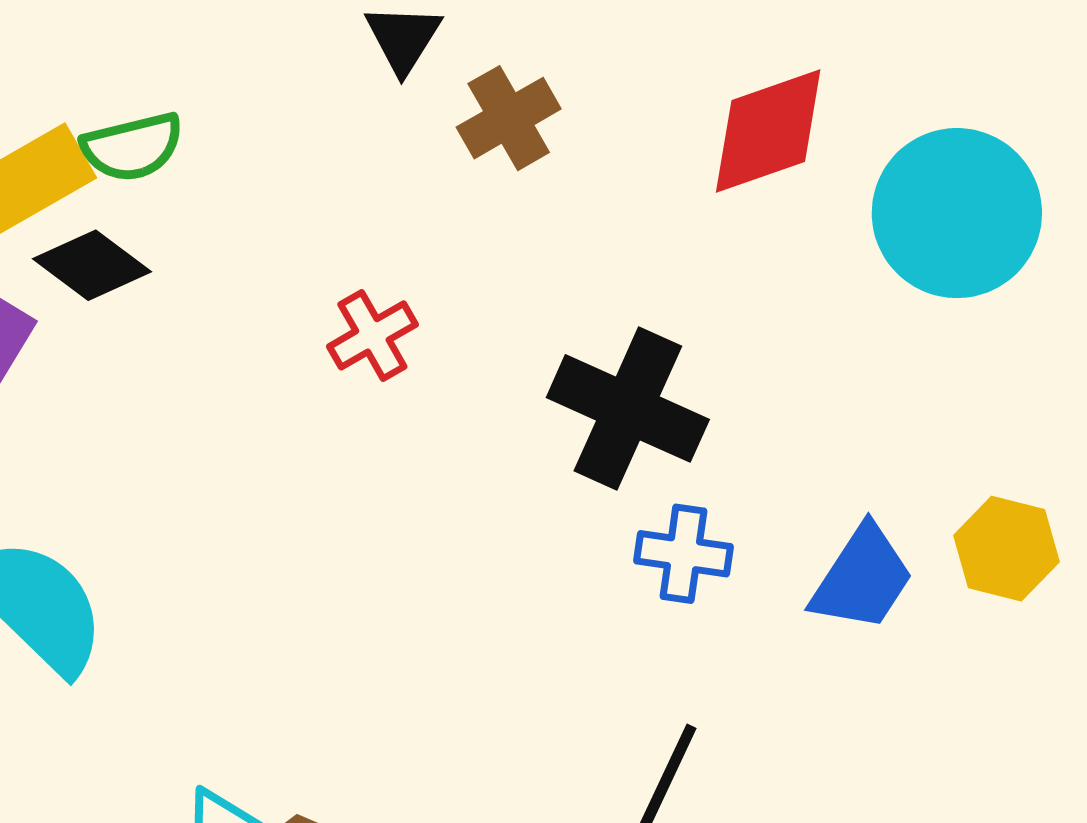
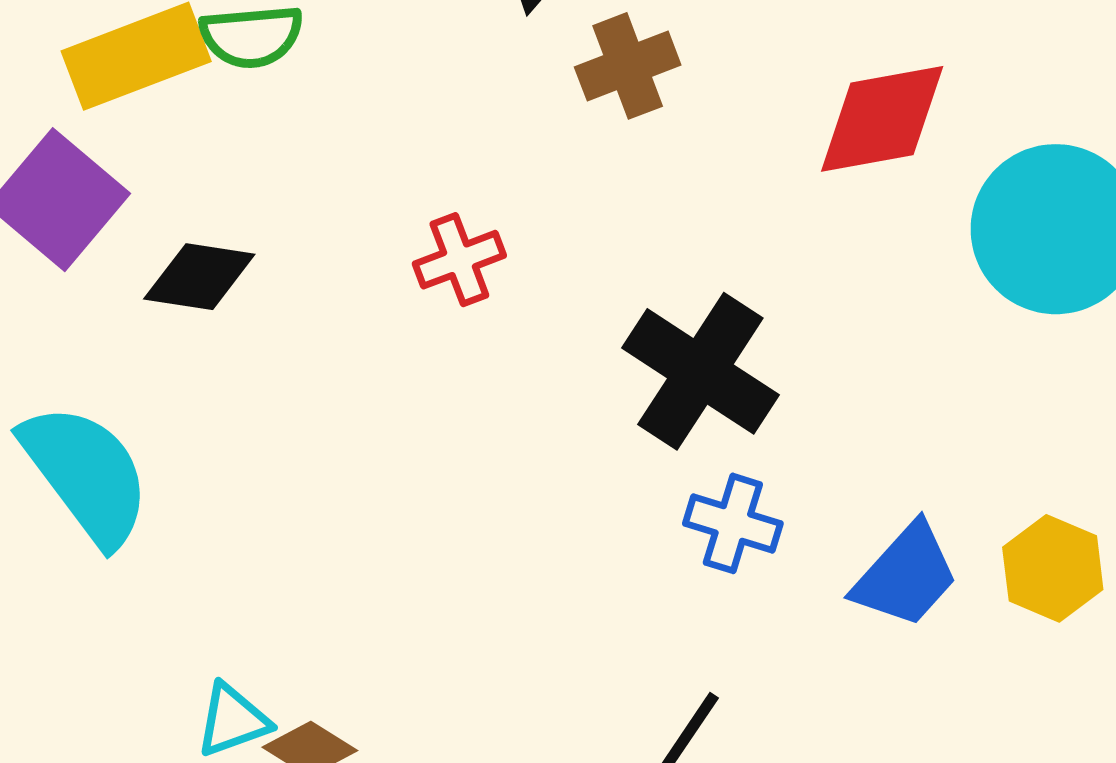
black diamond: (92, 265) -> (199, 277), moved, turned -37

